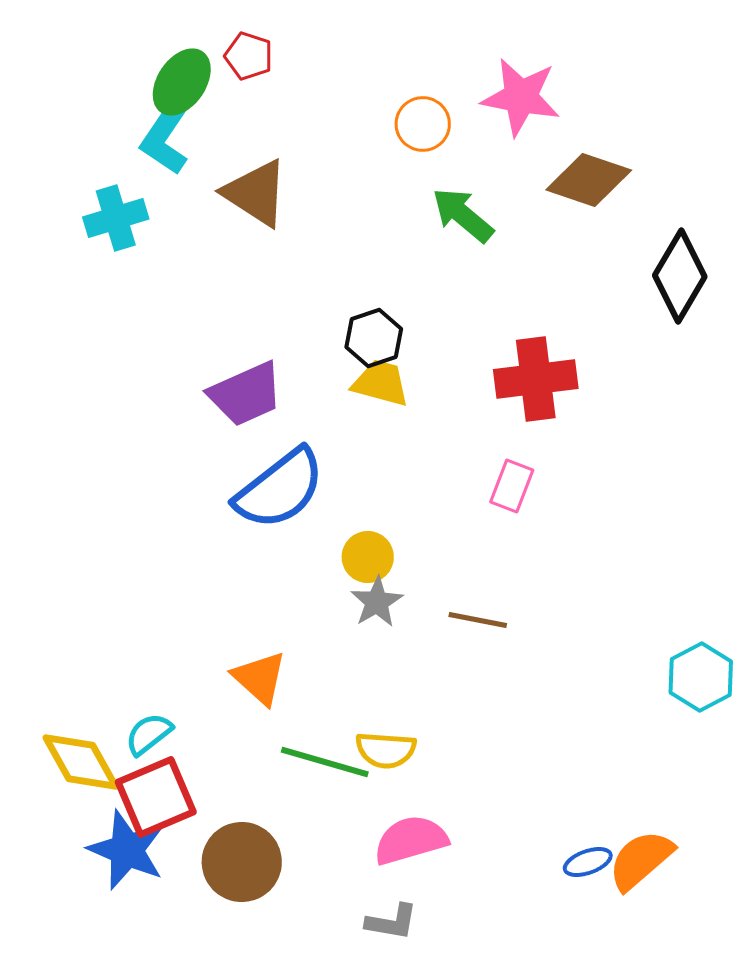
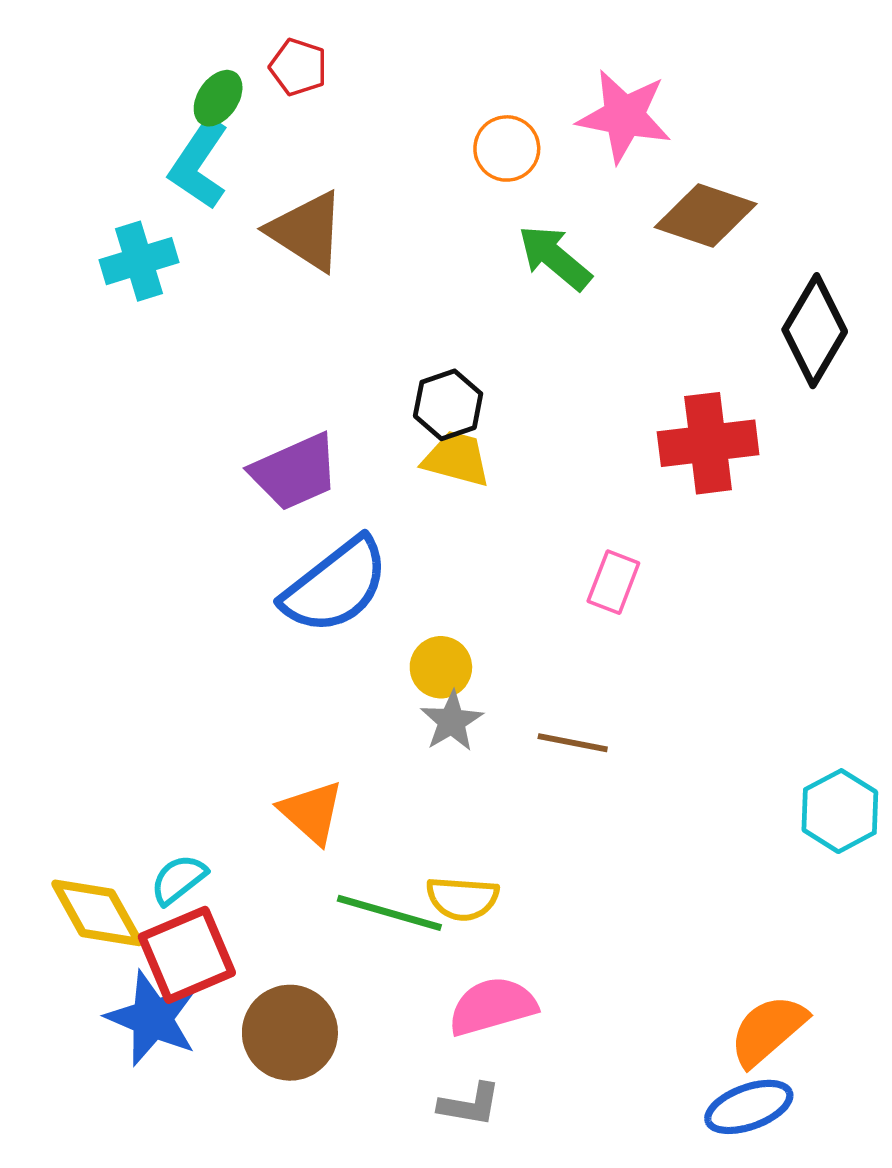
green ellipse: (182, 82) -> (218, 98), size x0.7
red cross: (536, 379) -> (708, 443), moved
blue ellipse: (588, 862) -> (749, 1107), moved, size x1.5

